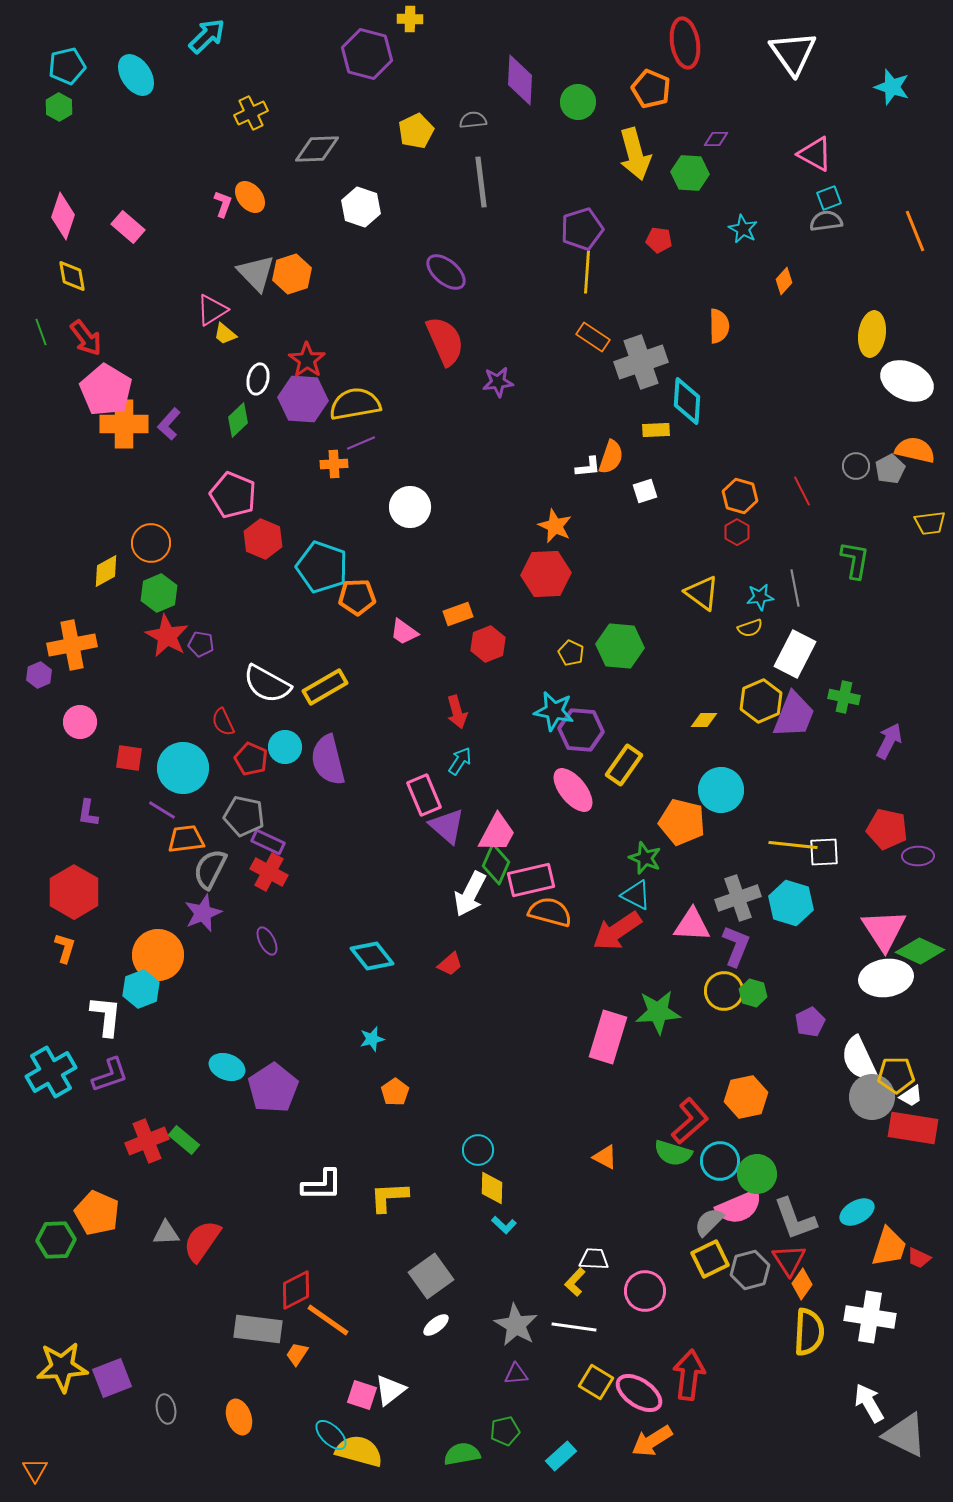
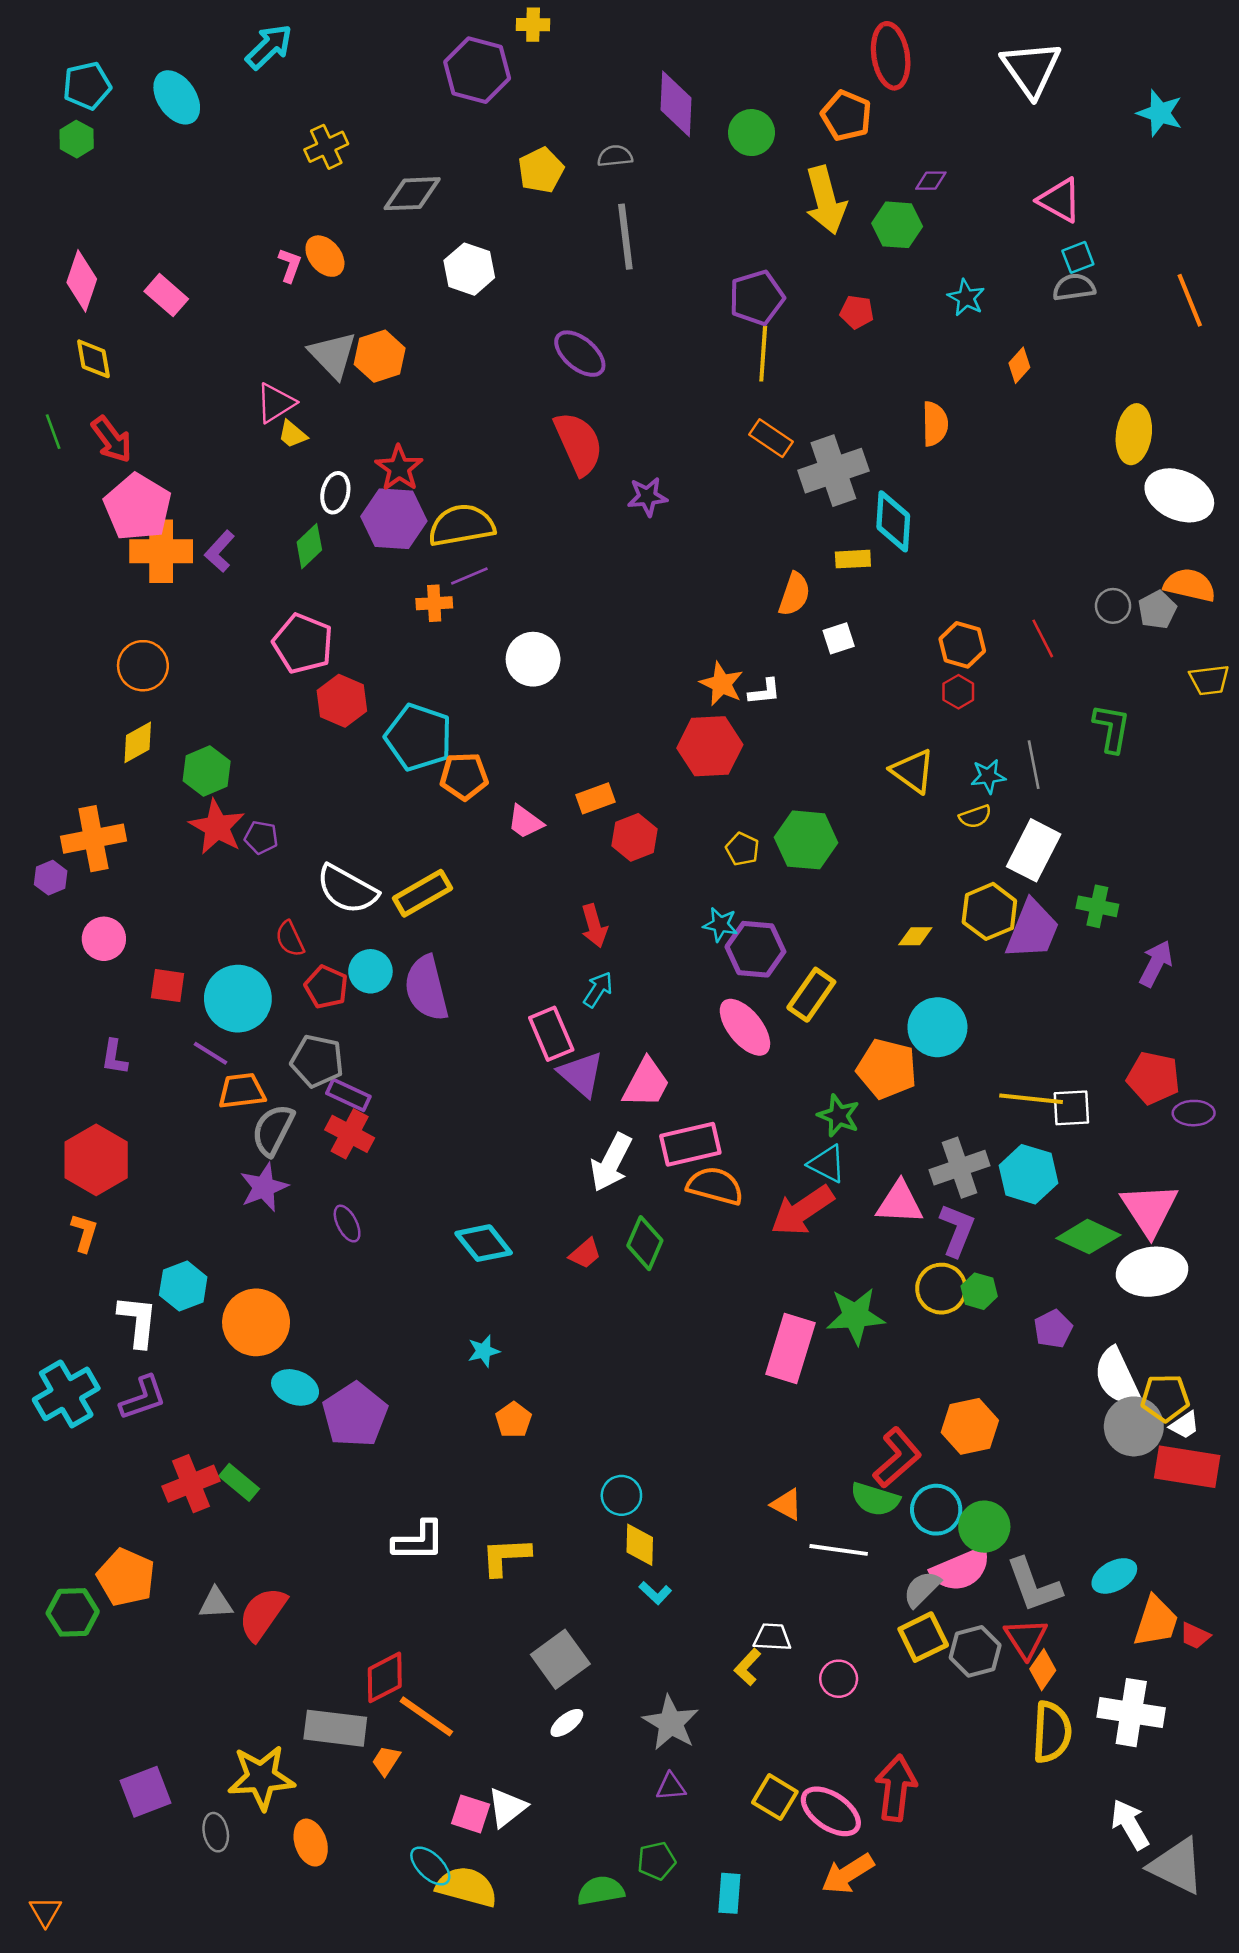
white L-shape: (588, 467) -> (764, 692), moved
orange circle: (151, 543) -> (143, 666), moved
cyan star: (554, 711) -> (720, 924), size x0.7
green diamond: (496, 864) -> (645, 1243), moved
green diamond: (920, 951) -> (1088, 1237), moved
orange circle: (158, 955) -> (256, 1322), moved
pink circle: (645, 1291) -> (839, 1679), size x0.7
white line: (574, 1327) -> (839, 1550), moved
yellow star: (62, 1367) -> (261, 1778), moved
cyan rectangle: (561, 1456) -> (729, 1893), turned -44

